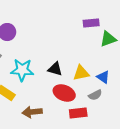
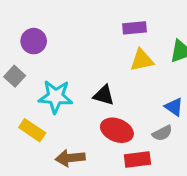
purple rectangle: (91, 23) -> (135, 28), moved
yellow triangle: (81, 73) -> (142, 60), moved

